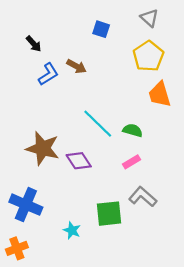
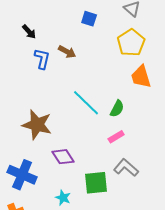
blue L-shape: (48, 74) -> (42, 59), turned -45
green semicircle: (133, 130) -> (117, 109), turned 102
purple diamond: (79, 161) -> (63, 157), moved

